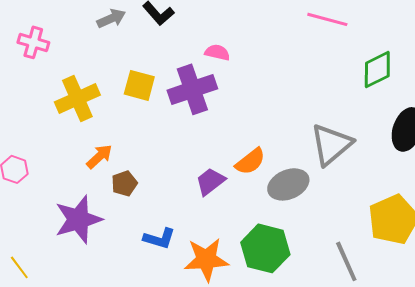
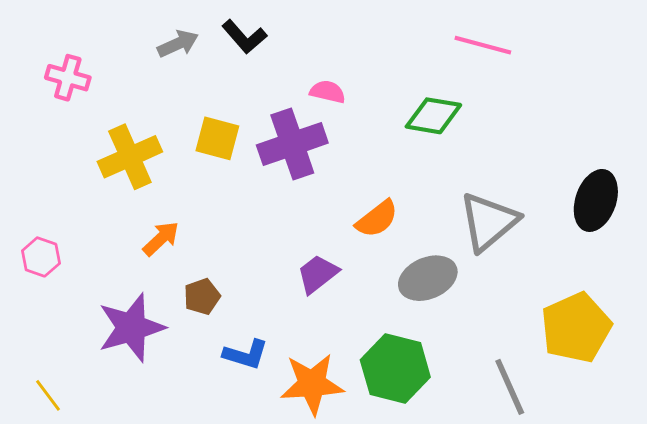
green diamond: (377, 69) -> (433, 116), moved, turned 36
orange semicircle: (250, 161) -> (377, 219), moved
brown pentagon: (124, 183) -> (202, 297), moved

